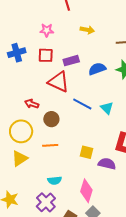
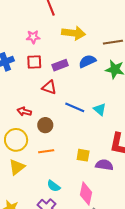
yellow arrow: (87, 30) -> (74, 33), size x1.6
blue semicircle: (97, 69) -> (87, 61), moved
red triangle: (59, 82) -> (49, 87), size x0.7
cyan semicircle: (55, 180) -> (54, 186), turned 48

